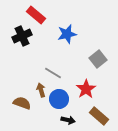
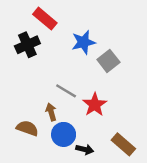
gray square: (98, 59) -> (108, 61), moved
red star: (86, 89) -> (95, 105), moved
blue circle: (59, 99) -> (64, 134), moved

